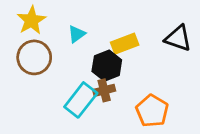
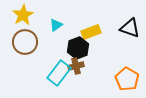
orange pentagon: (152, 111) -> (127, 79), moved

